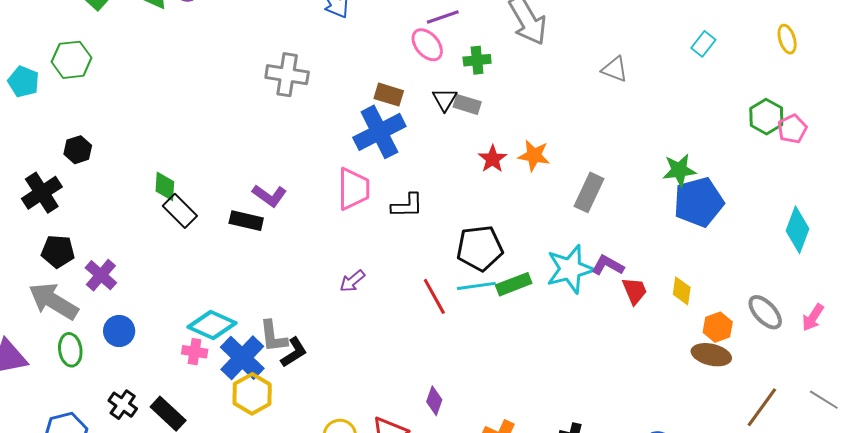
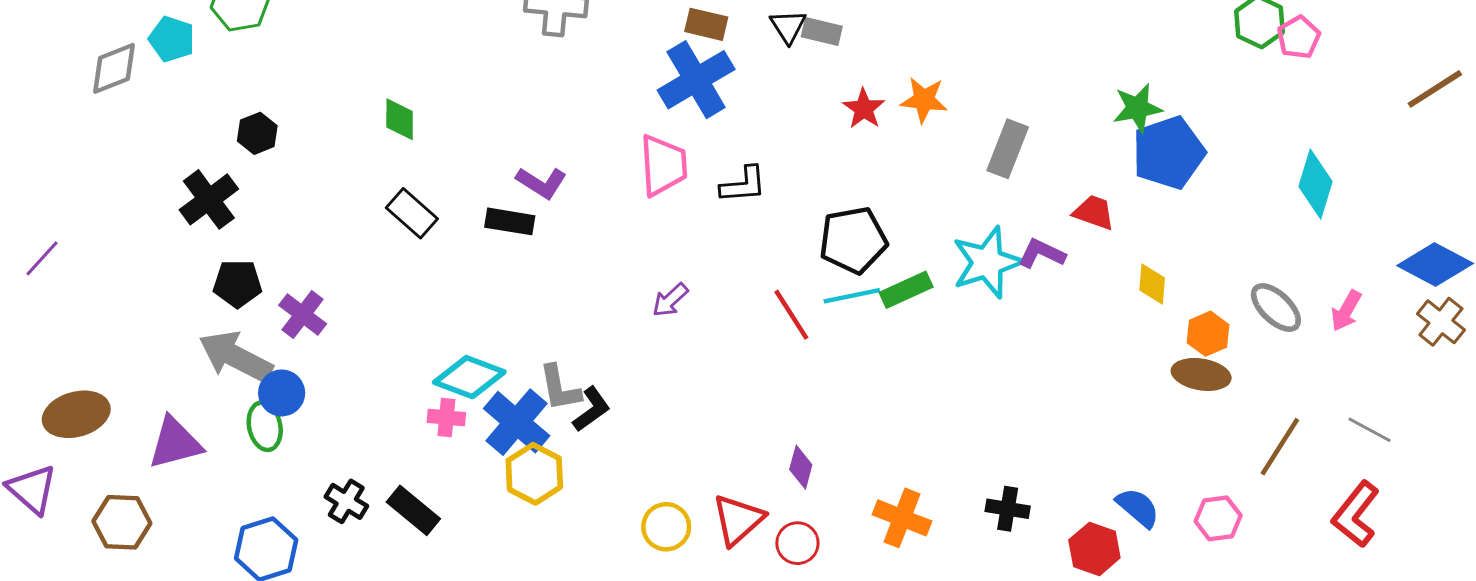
green diamond: (165, 186) -> (400, 119), moved
red trapezoid: (635, 291) -> (1094, 212), moved, turned -44
blue circle: (119, 331) -> (282, 393), moved

